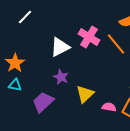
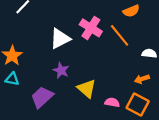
yellow triangle: (85, 94) -> (87, 89), turned -36

